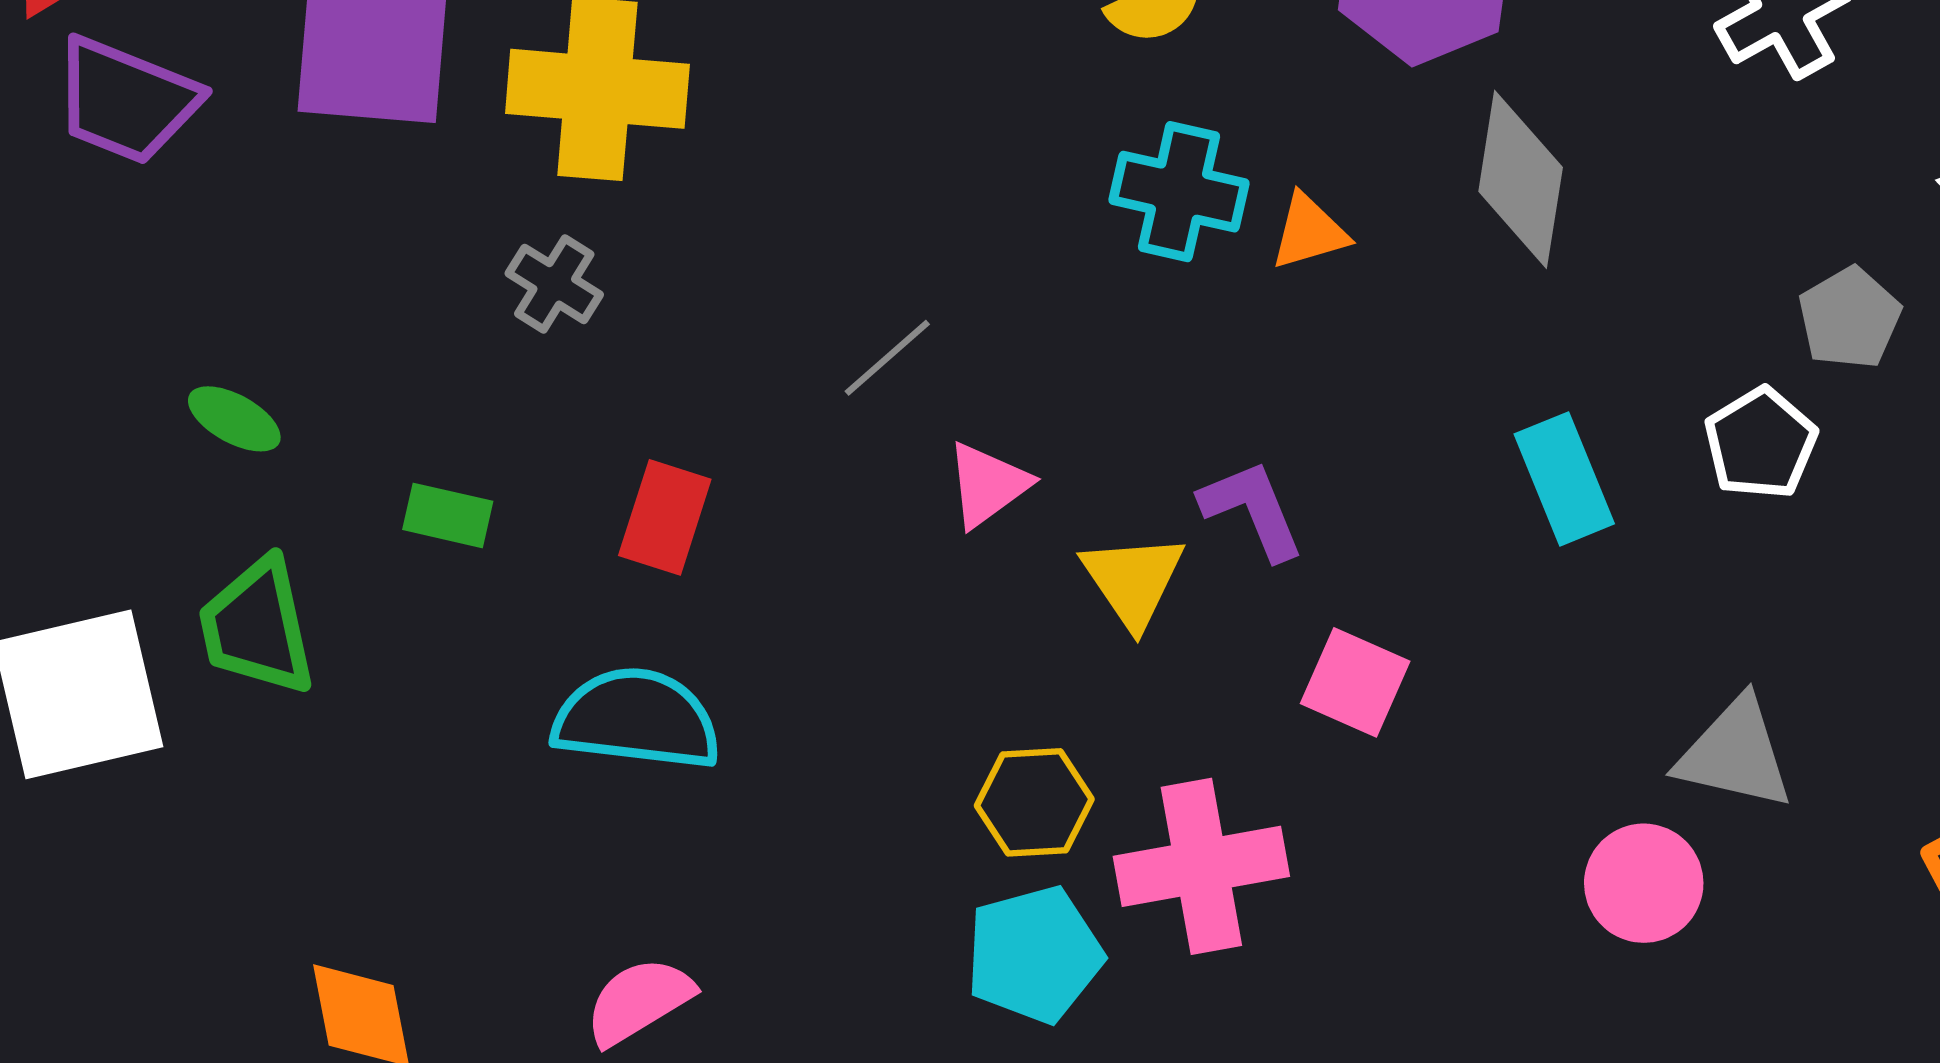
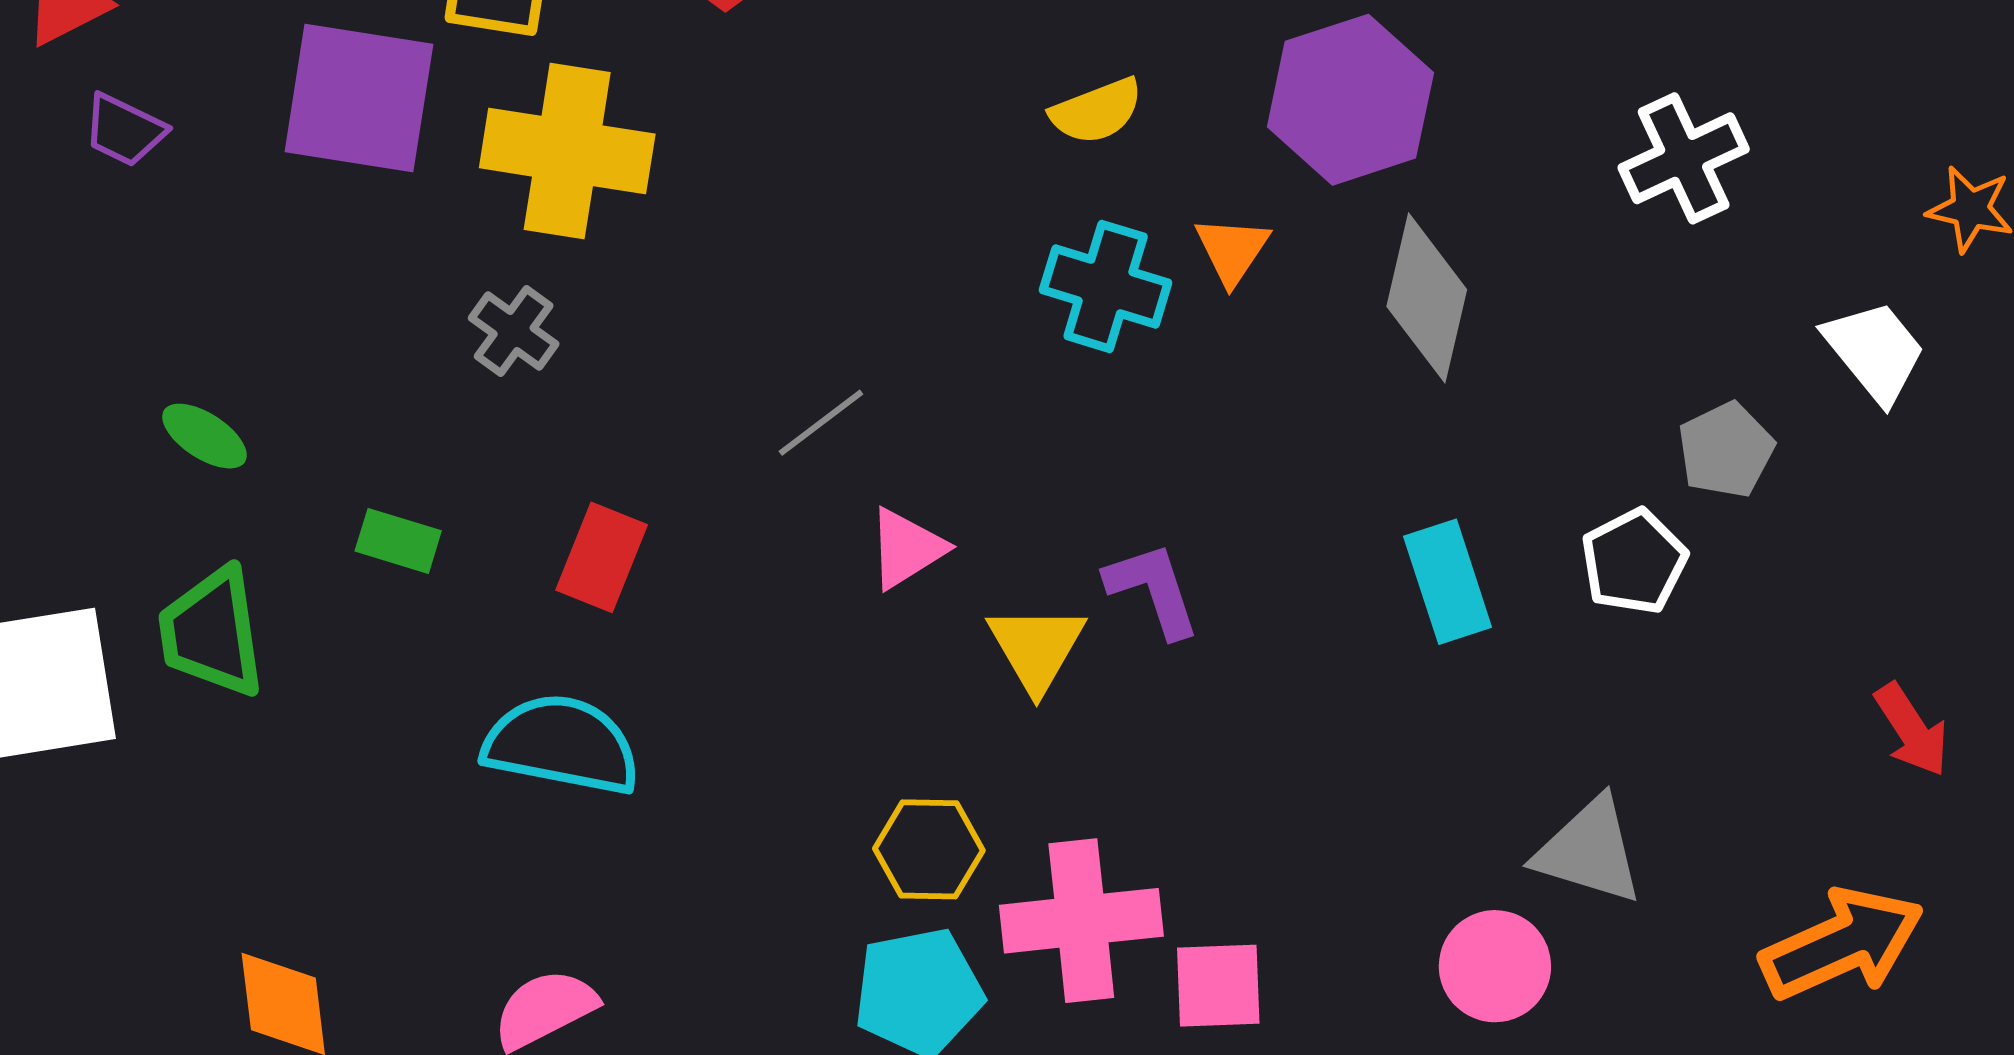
purple trapezoid: (126, 100) -> (124, 130), size x0.6
orange triangle: (1309, 232) -> (1232, 250), moved, turned -44
pink square: (1355, 682) -> (1218, 986), moved, turned -30

